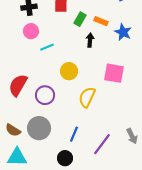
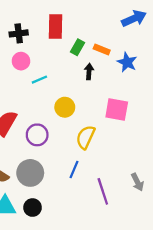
blue line: (74, 134) -> (74, 169), moved
purple line: (102, 144) -> (103, 191), turned -55
black circle: (65, 158) -> (33, 208), moved

